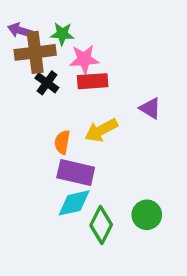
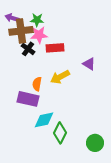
pink star: (84, 59) -> (39, 35), moved
purple rectangle: (76, 173) -> (28, 99), moved
green circle: (147, 215) -> (95, 143), moved

